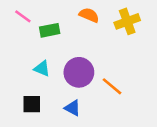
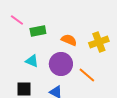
orange semicircle: (89, 15) -> (69, 40), moved
yellow cross: (127, 21) -> (99, 42), moved

